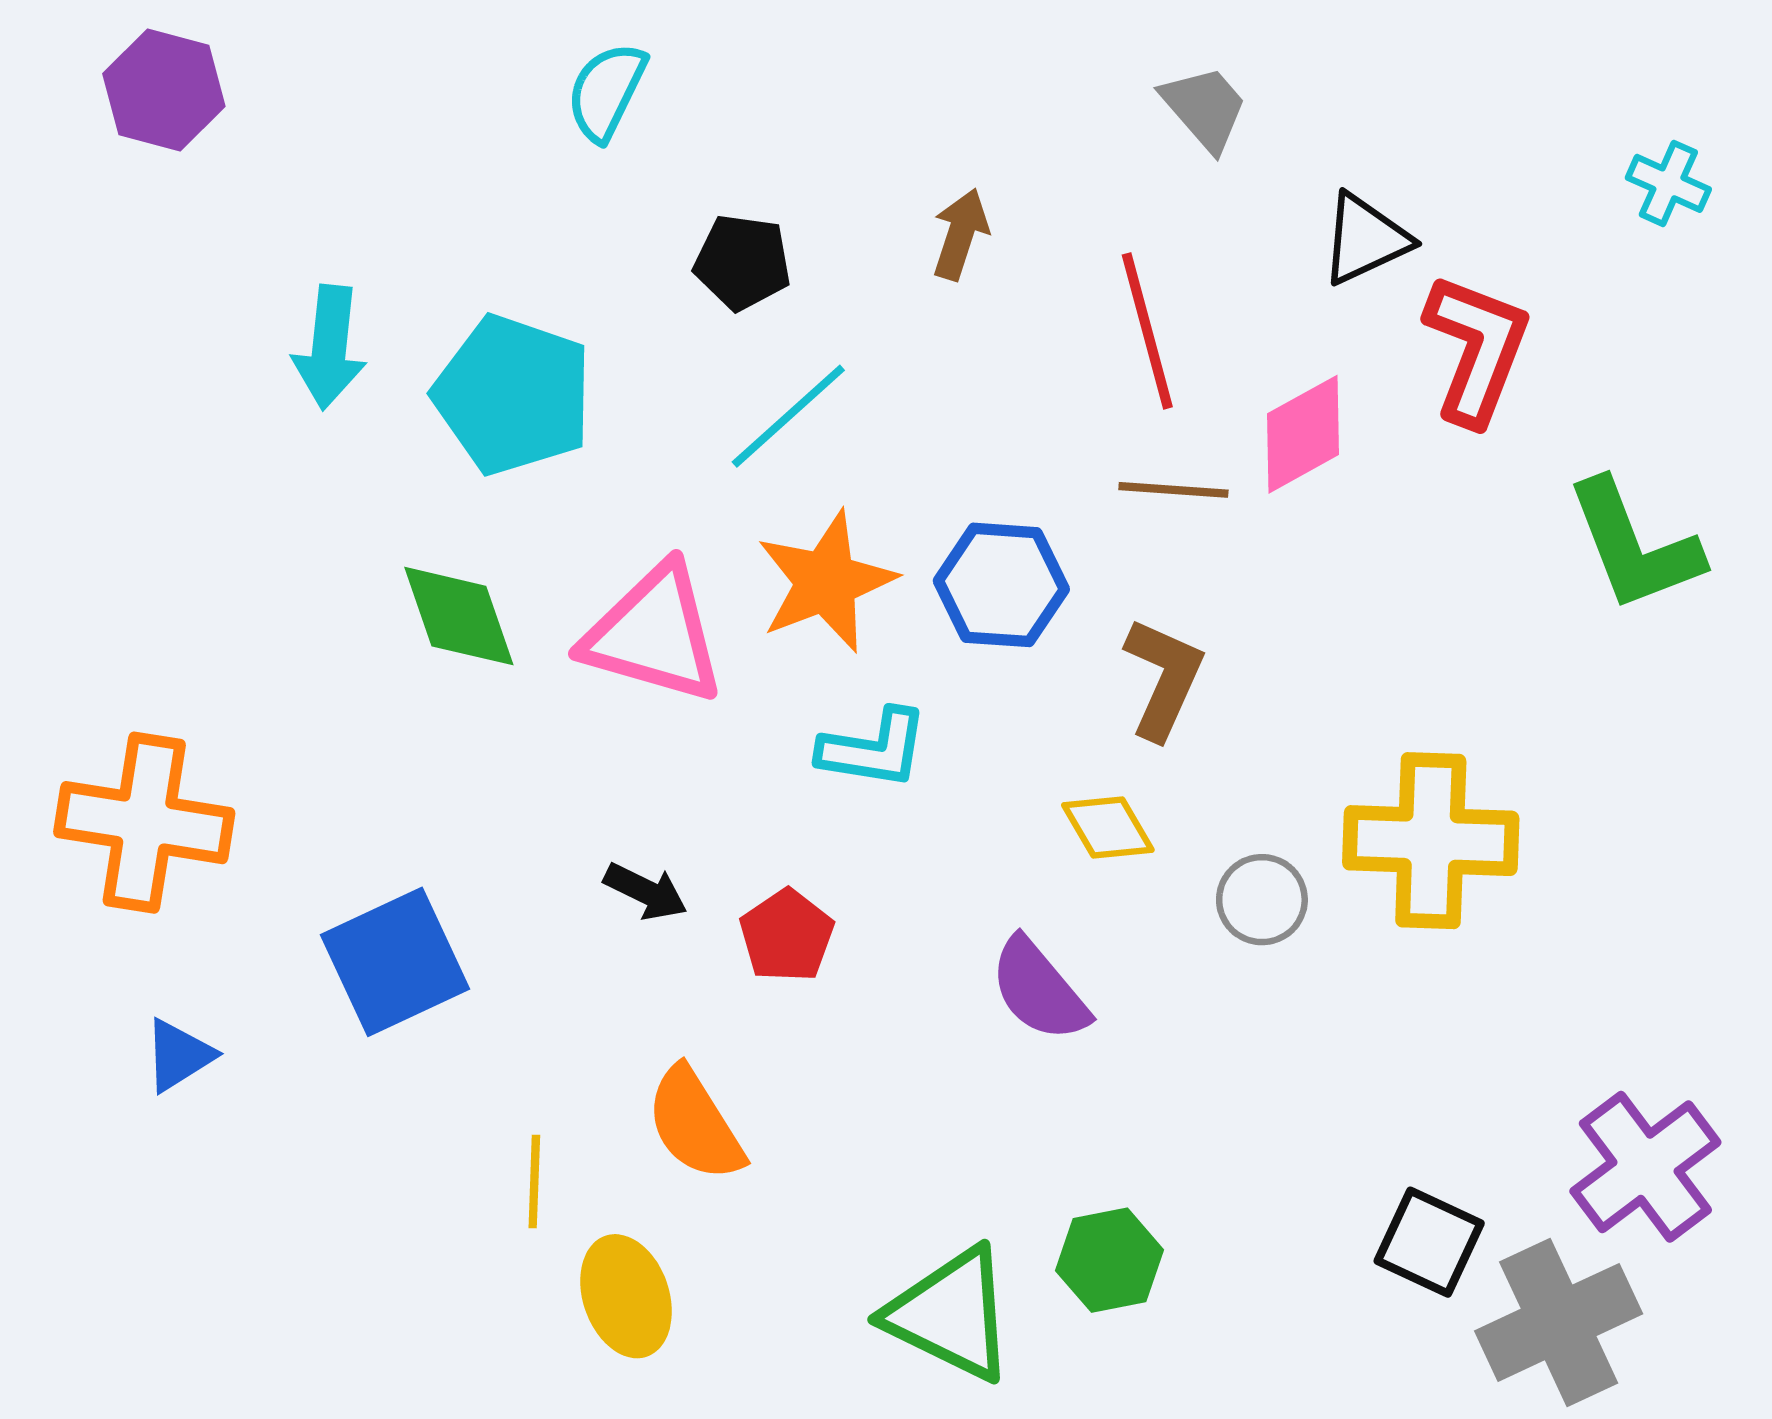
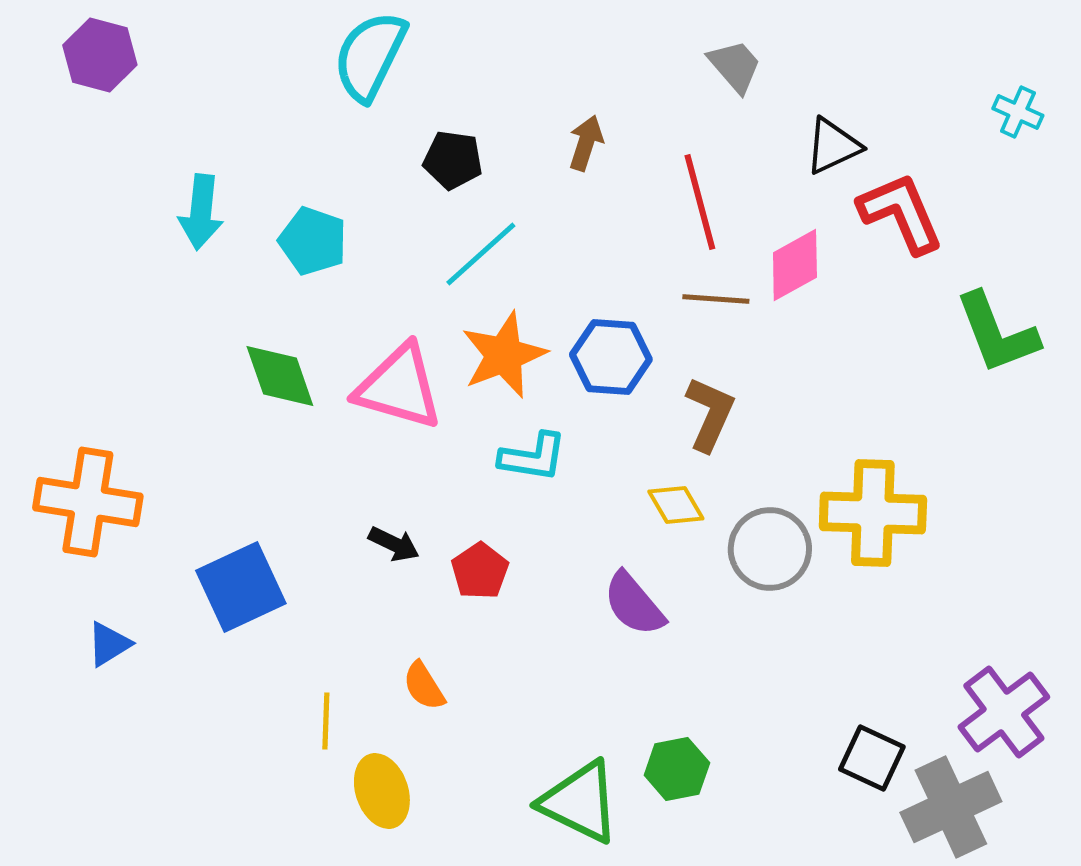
cyan semicircle: (606, 92) -> (370, 56), size x1.5
red L-shape: (1477, 349) -> (901, 213), turned -44
cyan pentagon: (513, 395) -> (313, 241), size x0.7
gray circle: (1262, 900) -> (770, 549), size x1.5
orange semicircle: (695, 1124) -> (424, 686), size x0.7

